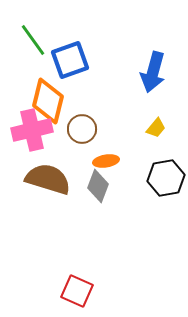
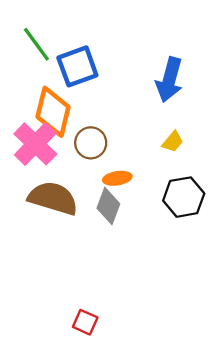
pink cross: (32, 130) -> (35, 144), turned -33
red square: (77, 291) -> (85, 322), size x0.7

